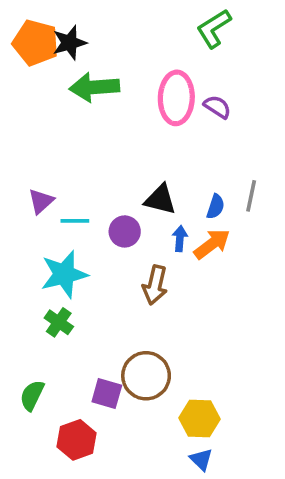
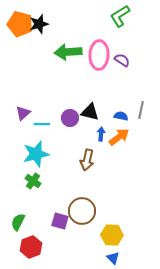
green arrow: (94, 87) -> (68, 52), moved
blue semicircle: (216, 207) -> (121, 116), turned -96
purple circle: (125, 231) -> (70, 118), moved
red hexagon: (77, 440) -> (31, 247), moved

